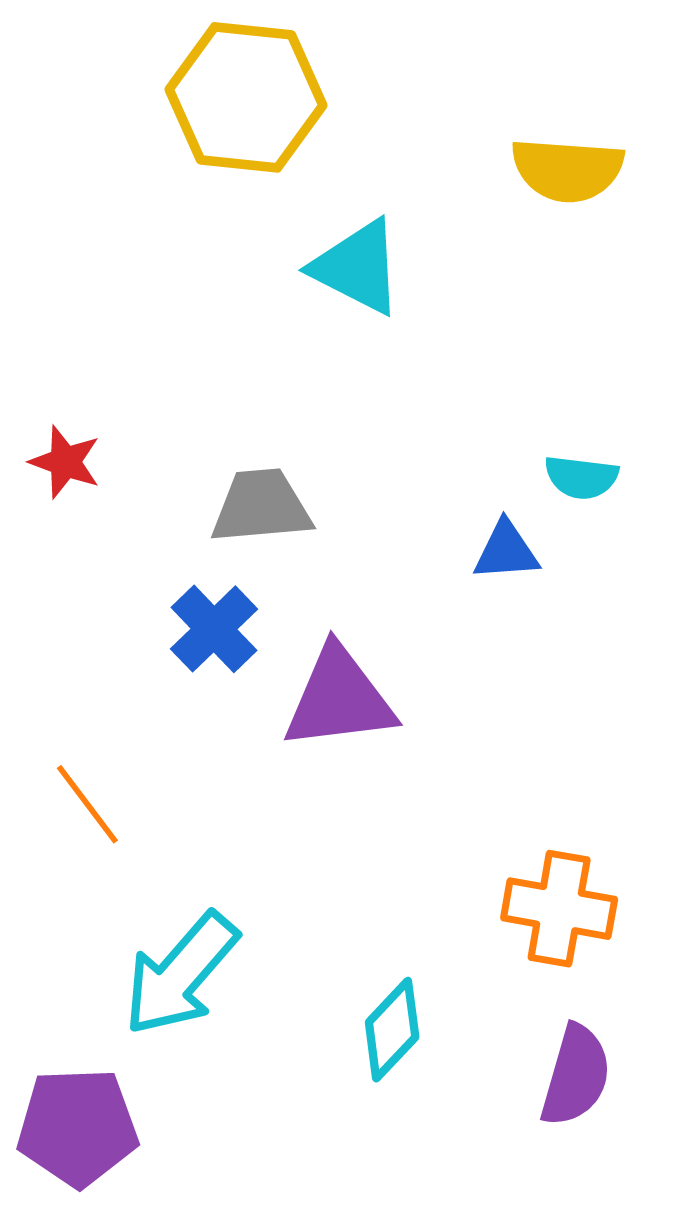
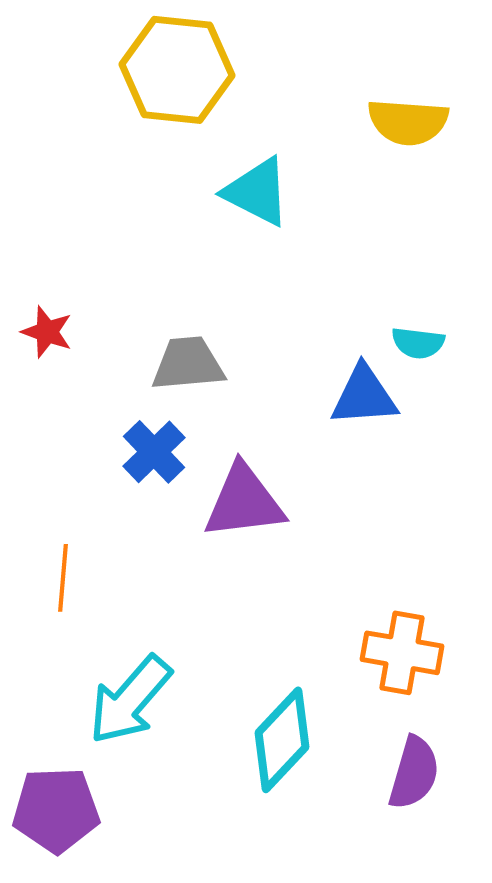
blue triangle: (506, 551) -> (364, 396), size x1.4
orange line: (87, 804) -> (63, 578), turned 42
cyan diamond: (392, 1030) -> (282, 740), size x1.4

